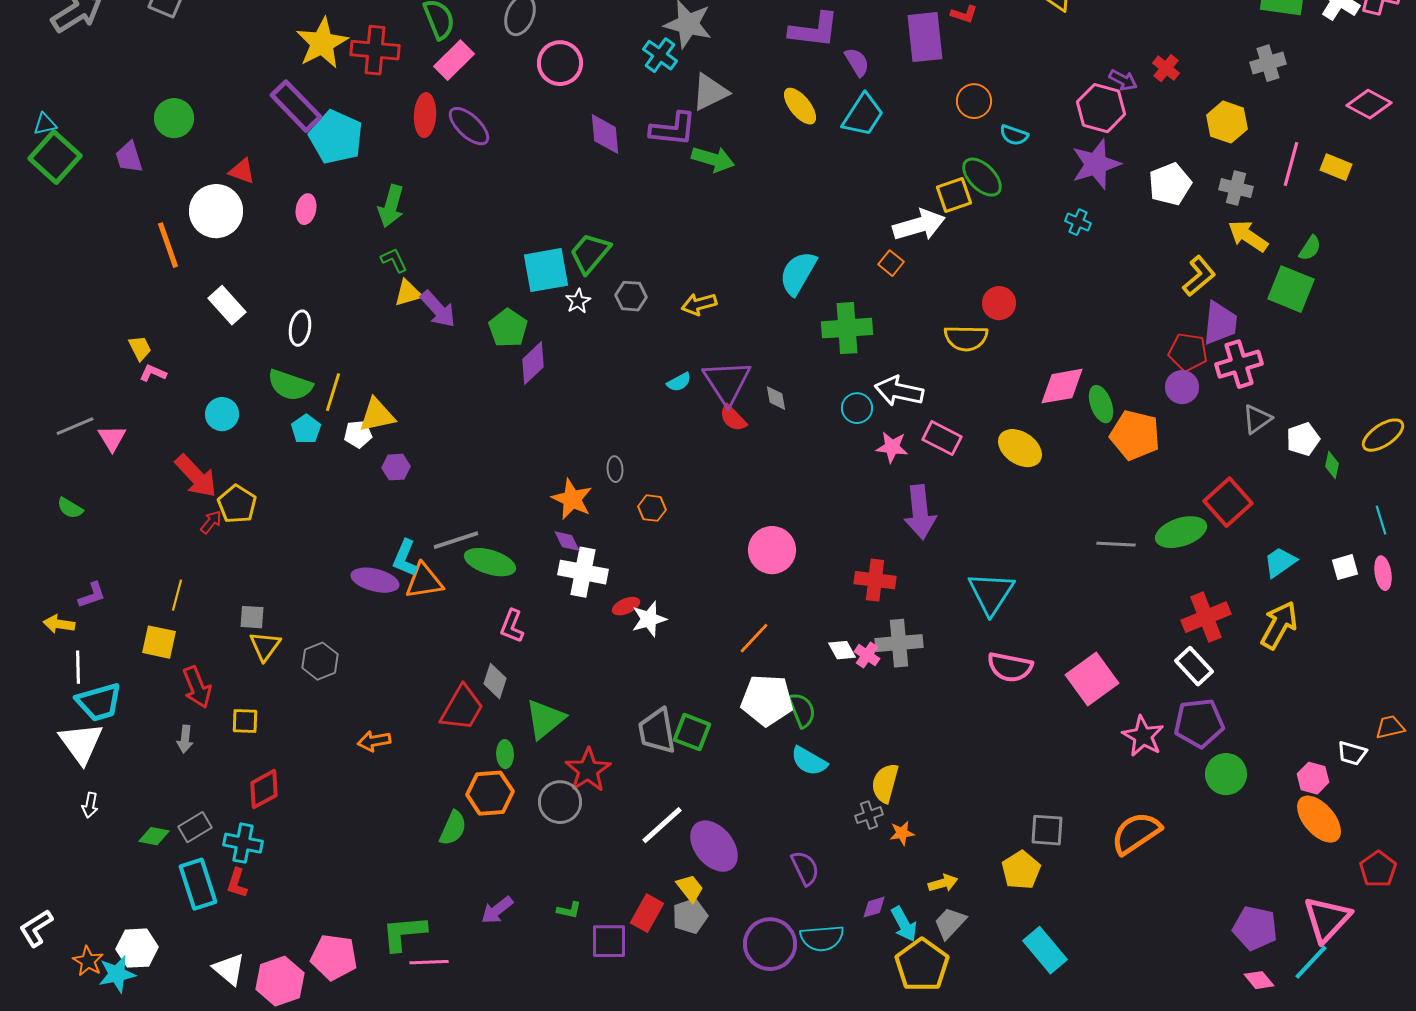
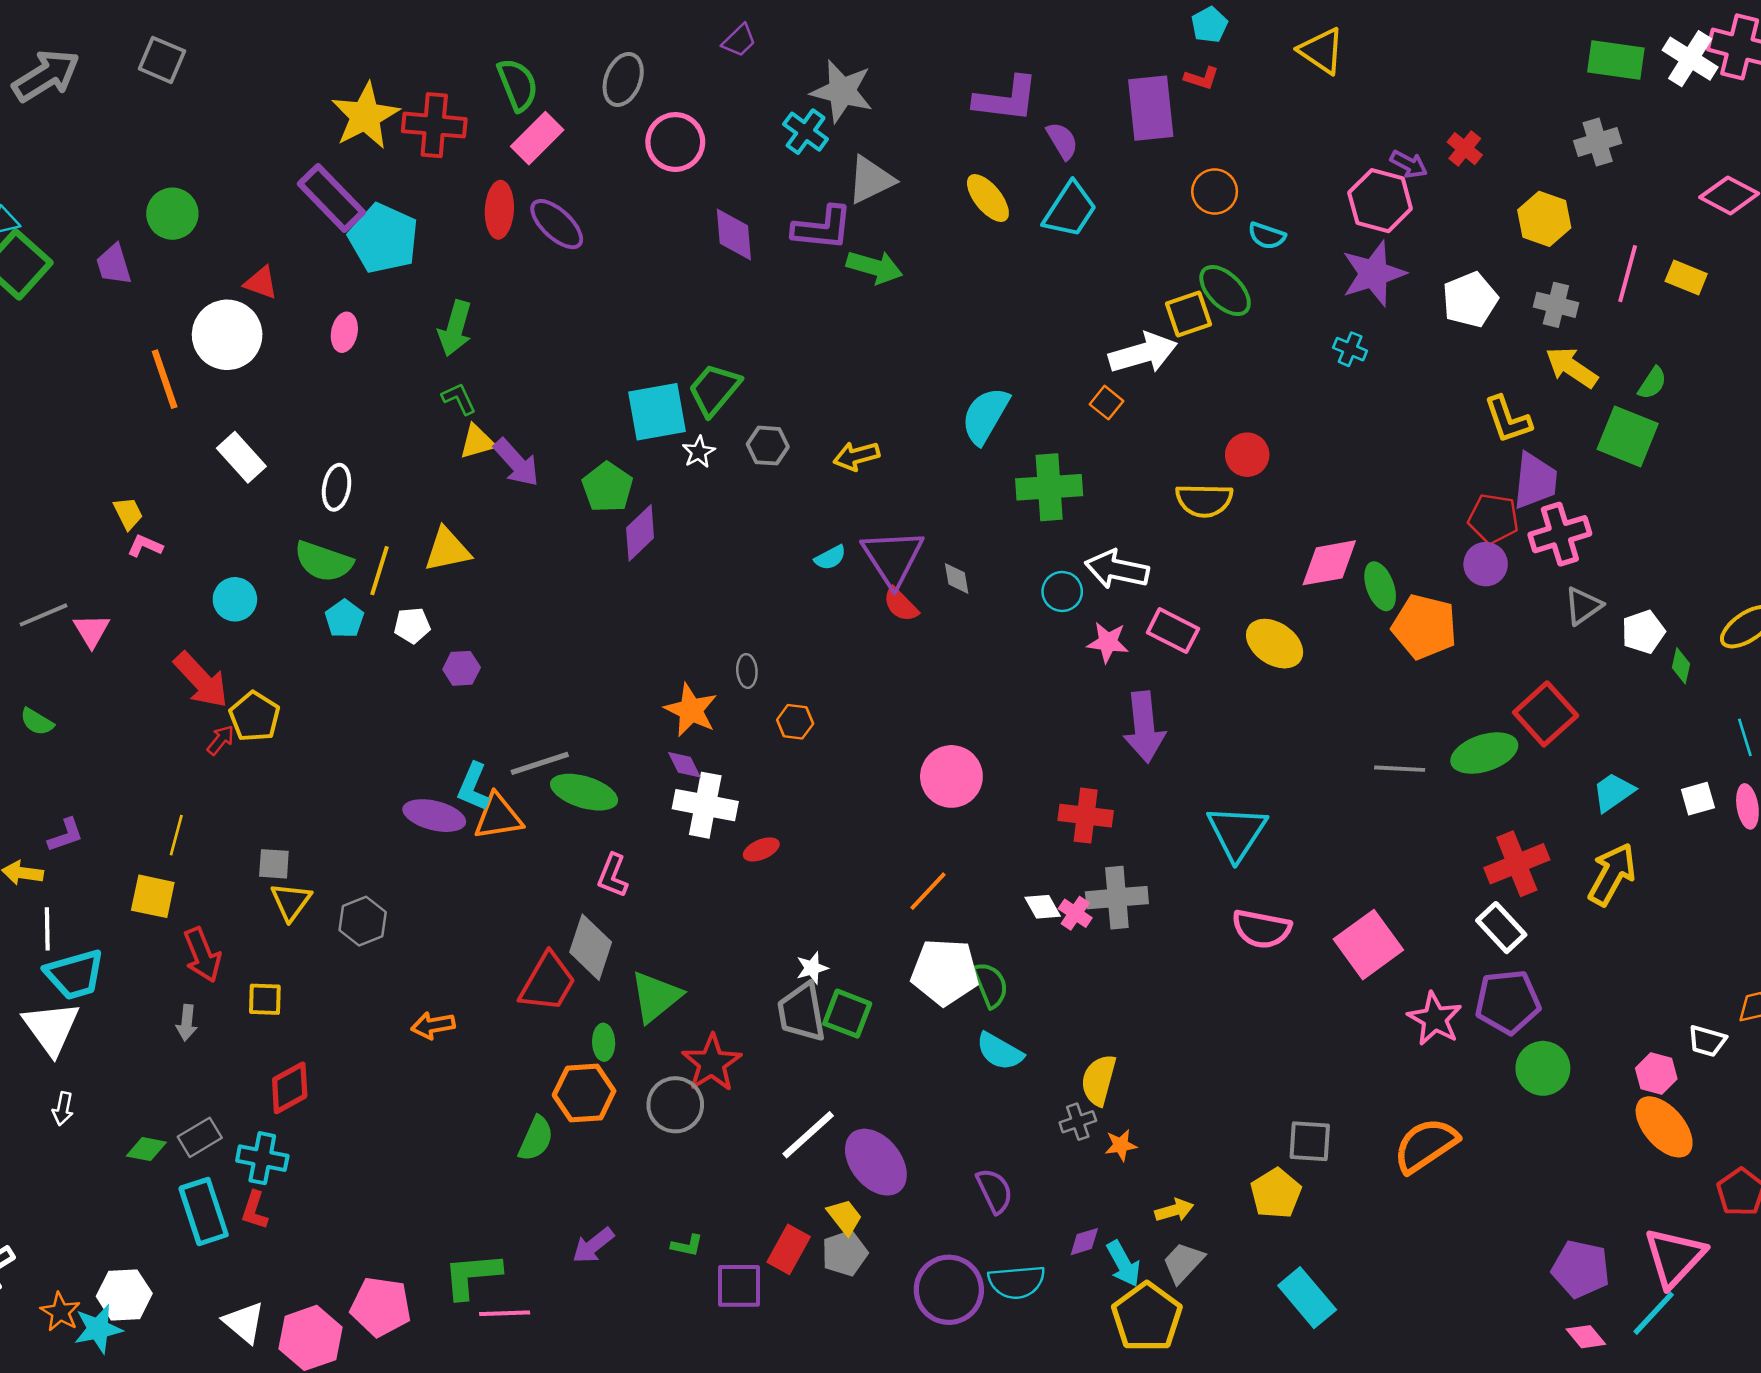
yellow L-shape: (1199, 276) -> (1508, 420), turned 111
yellow triangle: (377, 415) -> (447, 550), moved
white star: (649, 619) -> (812, 968), moved, size x0.7
gray diamond: (495, 681) -> (591, 947), size x1.4

